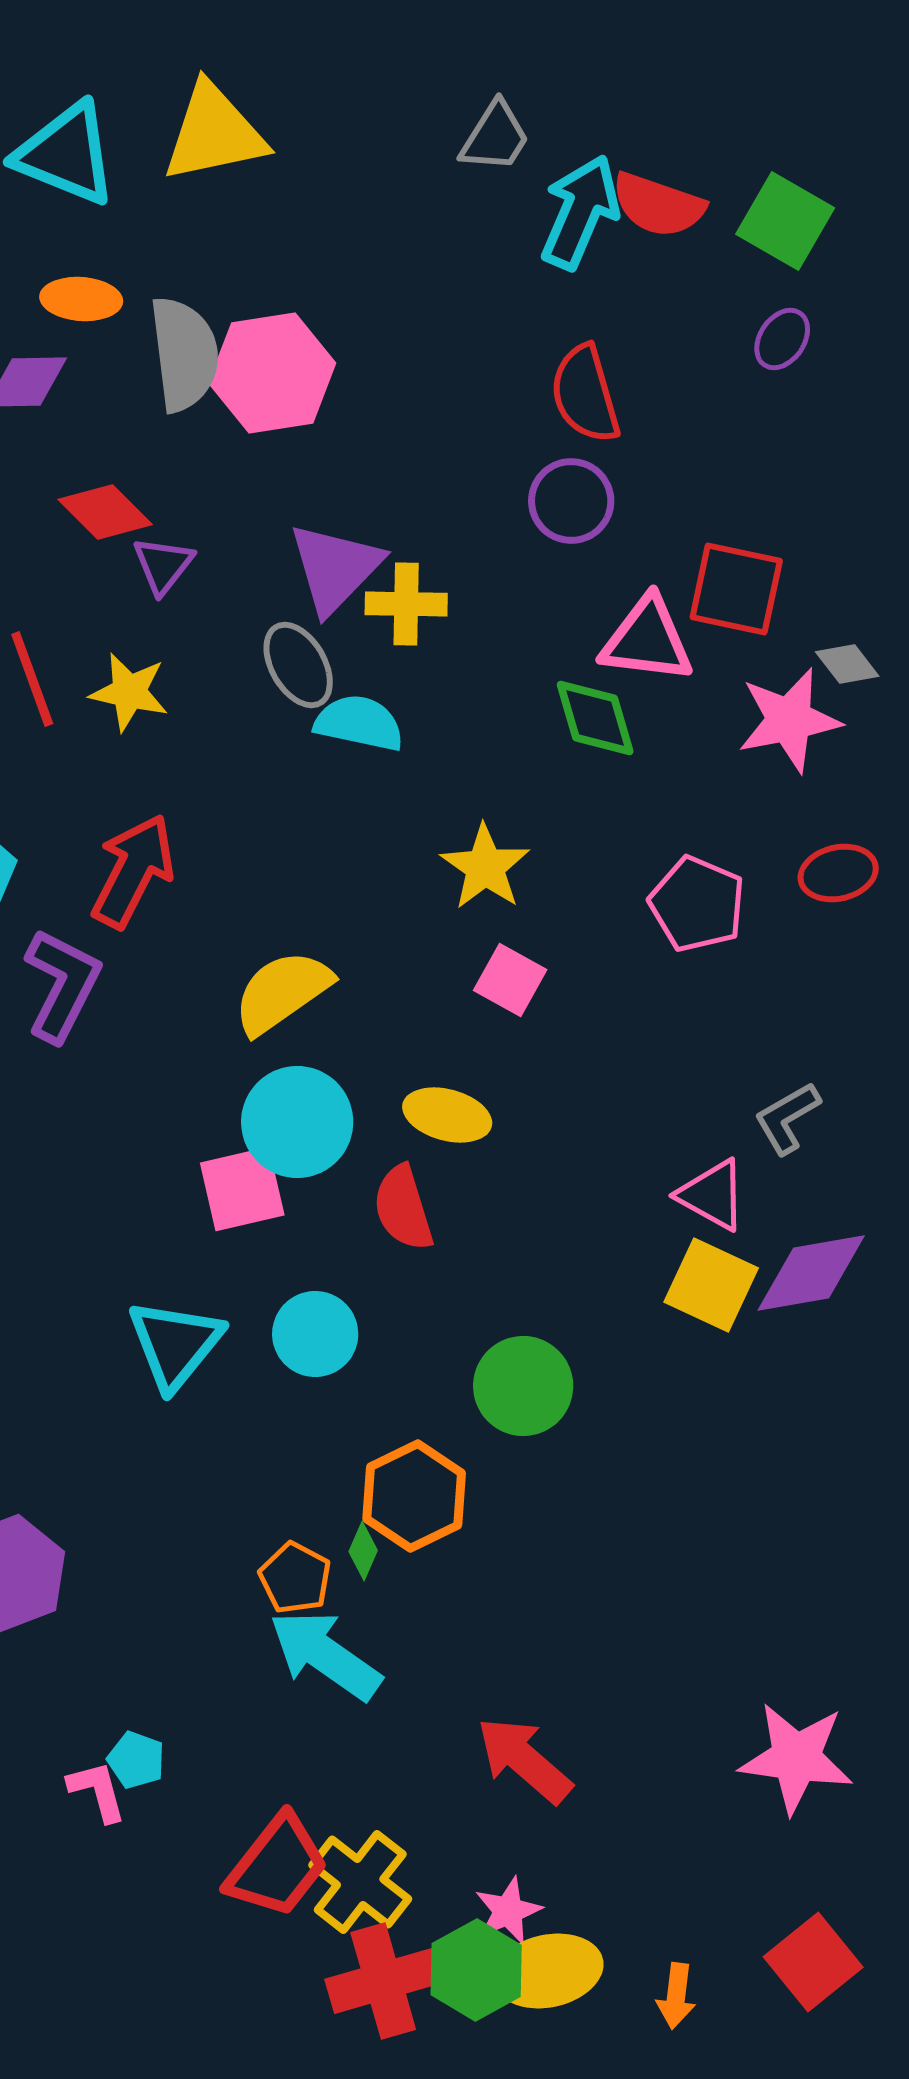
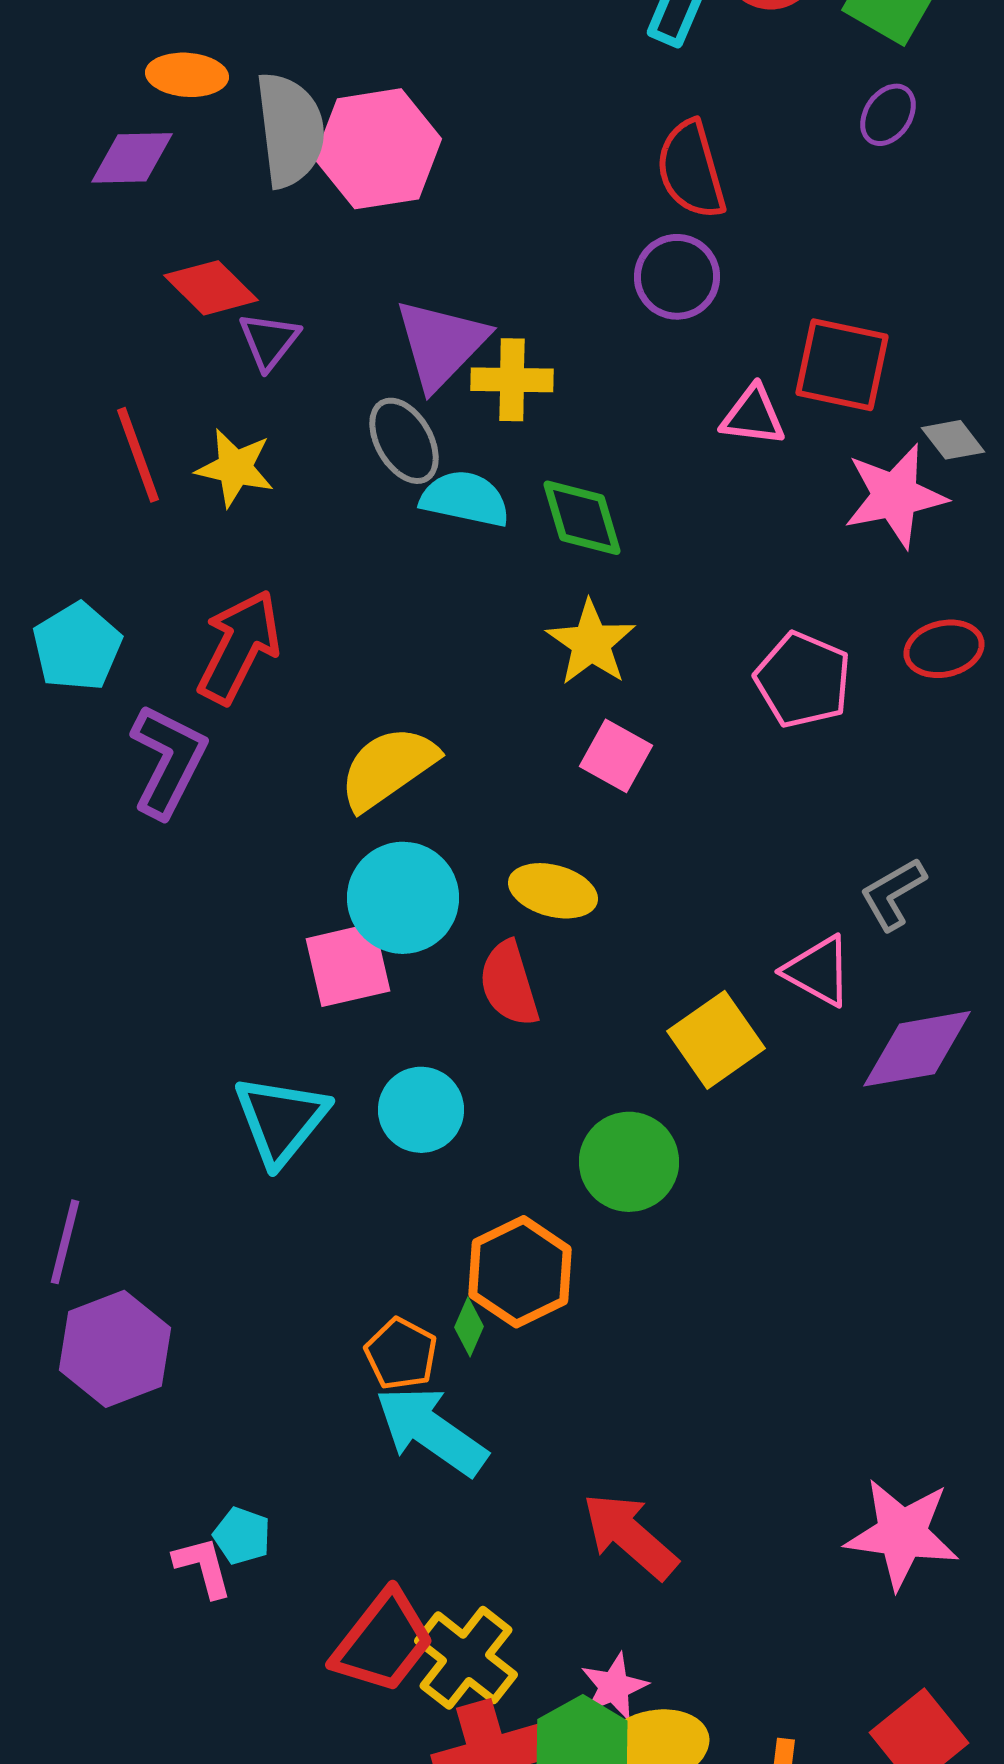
pink triangle: (647, 640) -> (753, 416), size x0.7
green diamond: (595, 718) -> (582, 518), moved
yellow square: (711, 1285) -> (716, 1040), moved, turned 30

